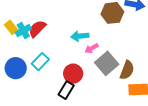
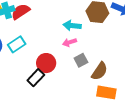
cyan arrow: (80, 36) -> (72, 26), moved
gray square: (107, 63) -> (81, 60), size x0.6

